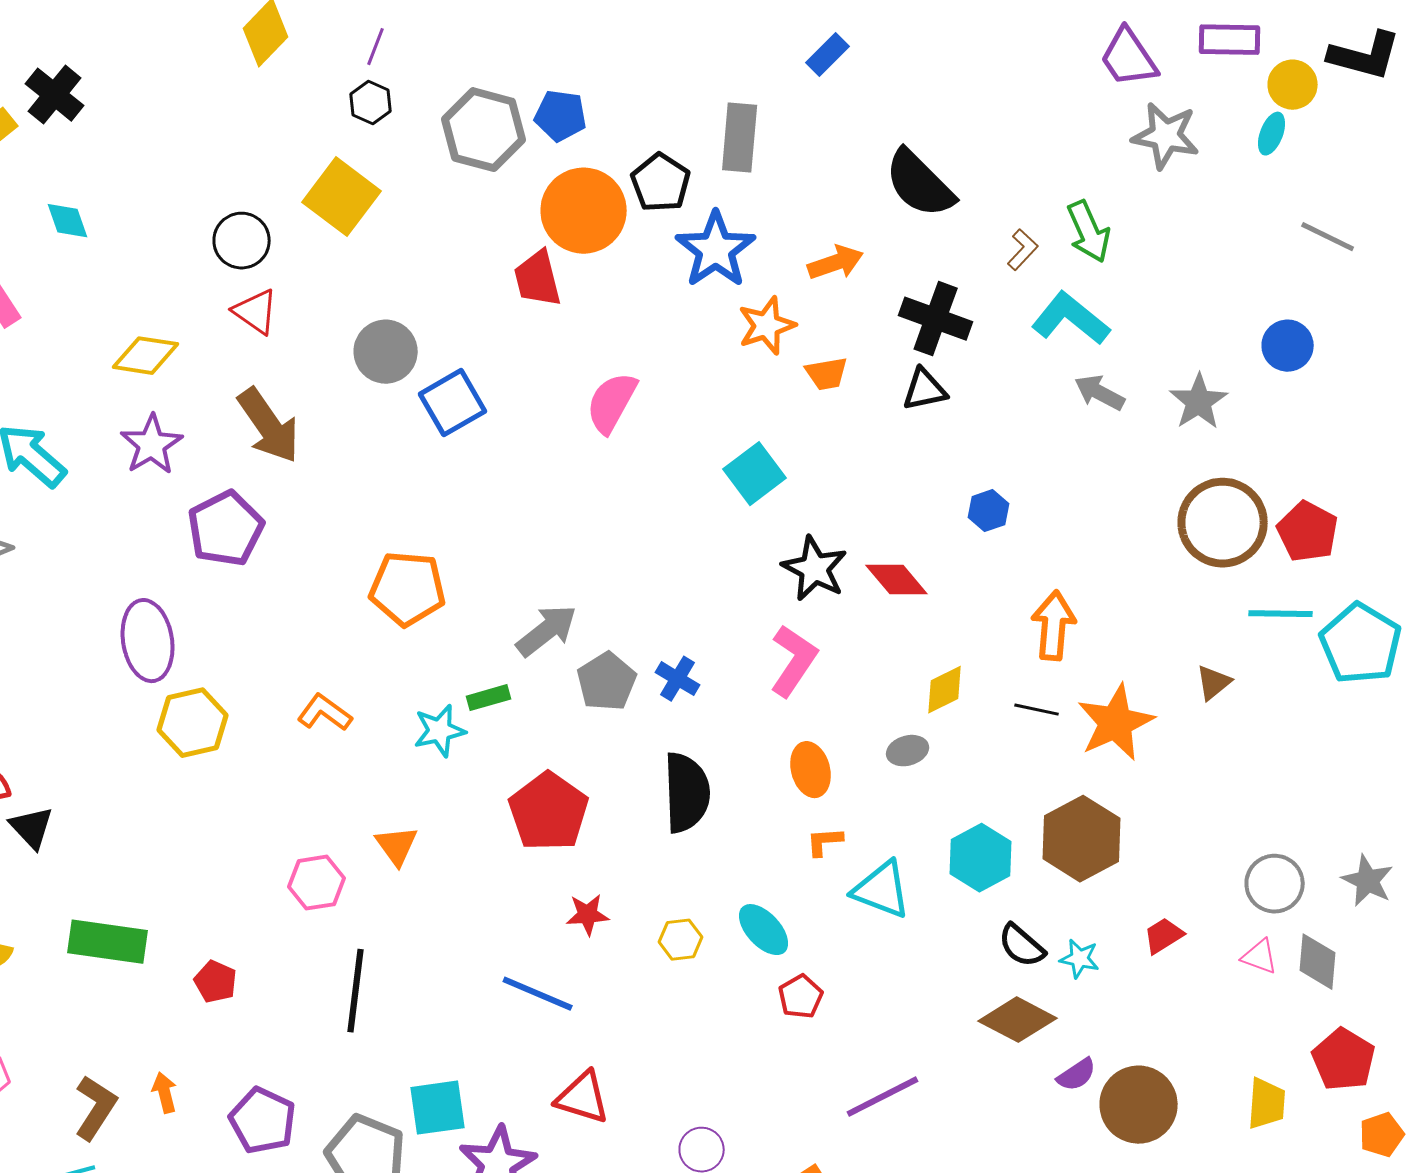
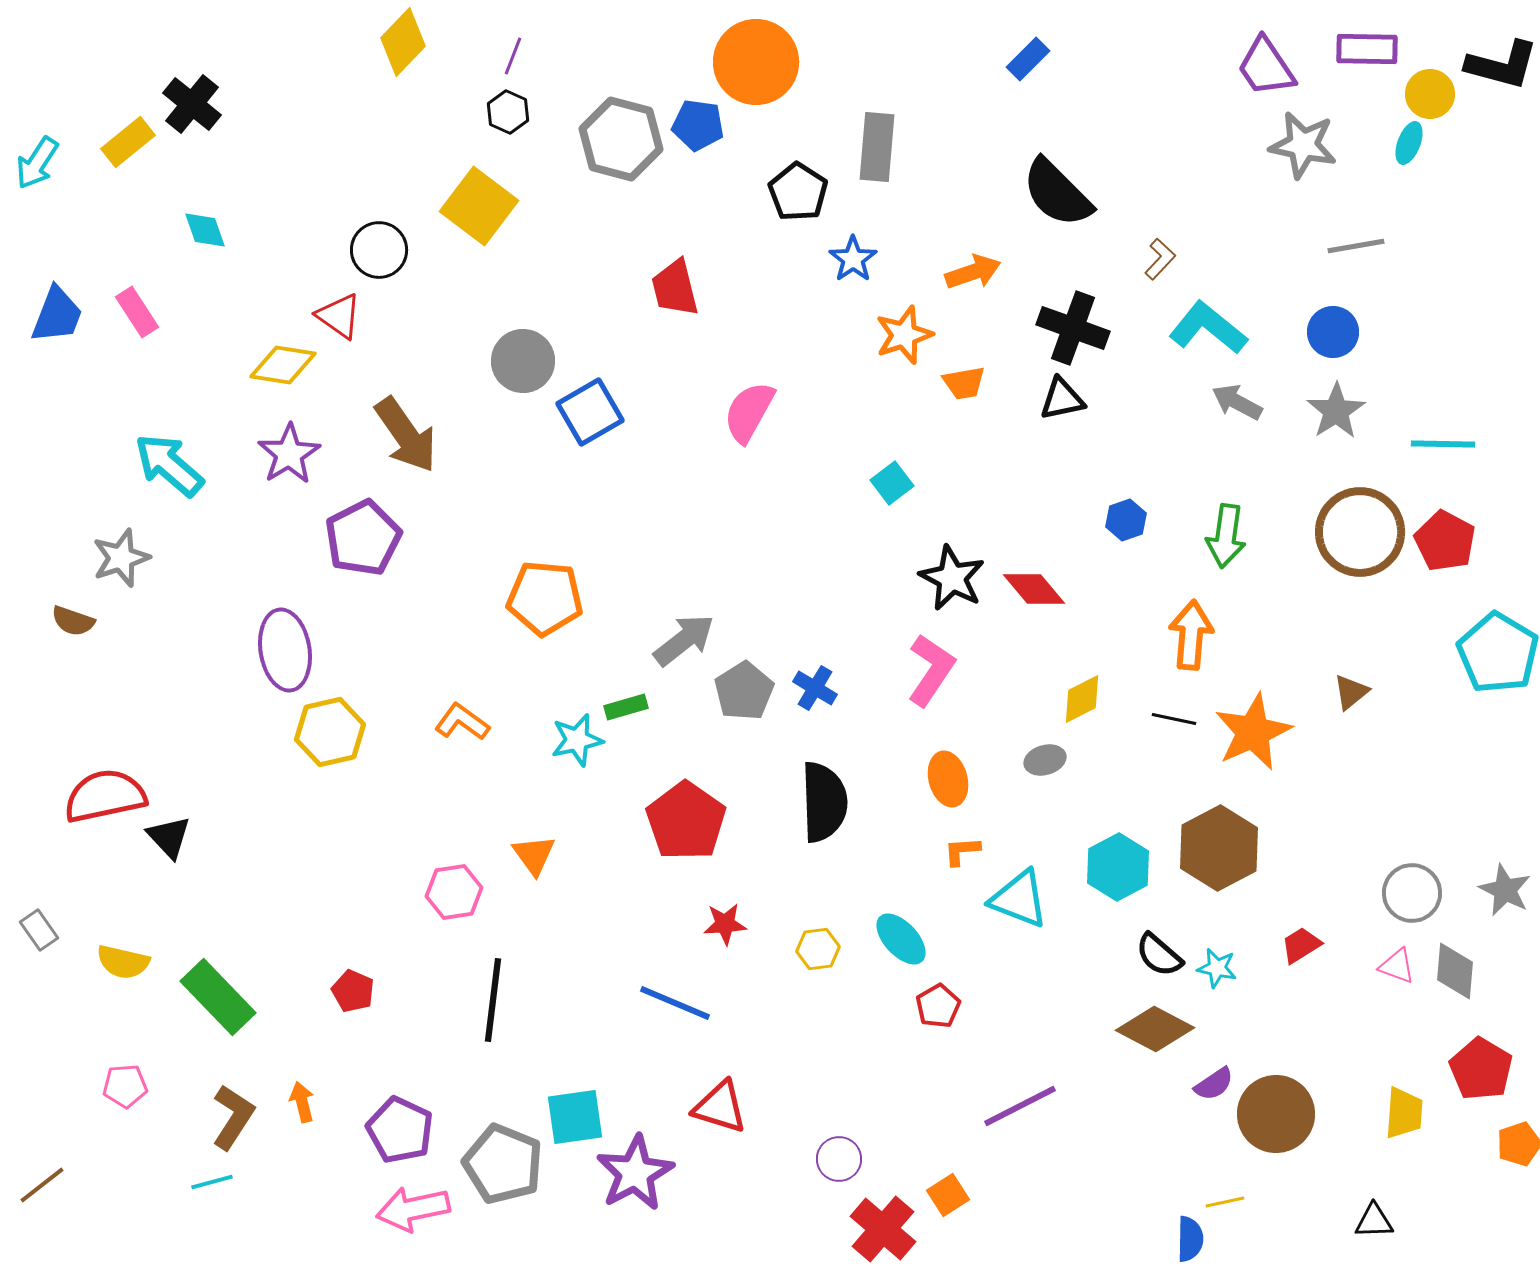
blue rectangle: (828, 55) -> (1028, 59), moved
orange circle: (584, 211) -> (756, 62), moved
green arrow: (1089, 232) -> (1226, 536), moved, turned 32
gray line: (1328, 237) -> (1356, 246), moved, turned -36
blue star: (716, 250) -> (853, 259), size x0.6
red triangle: (256, 312) -> (339, 316), moved
blue circle: (1288, 346) -> (1333, 332), moved
cyan square: (755, 474) -> (892, 483), size x0.7
cyan line: (1281, 614) -> (1443, 444), moved
green rectangle: (108, 942) -> (218, 997), moved, turned 38

